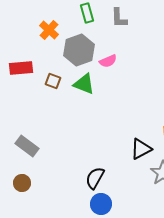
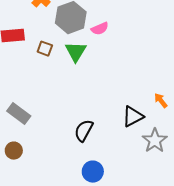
green triangle: (84, 84) -> (76, 52), turned 40
black semicircle: (95, 178) -> (84, 131), moved

